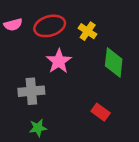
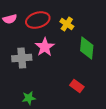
gray cross: (31, 91) -> (22, 58), moved

